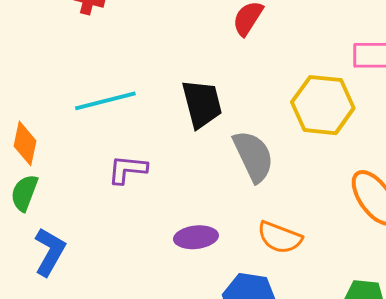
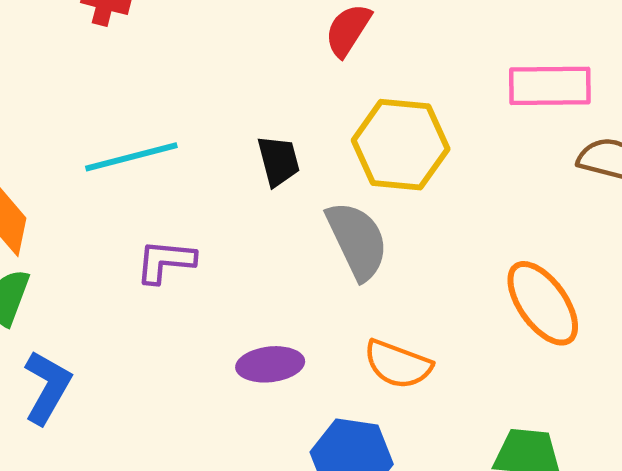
black trapezoid: (202, 104) -> (278, 161), size x0.7
yellow hexagon: (323, 105) -> (401, 145), moved

